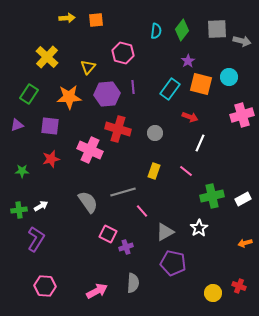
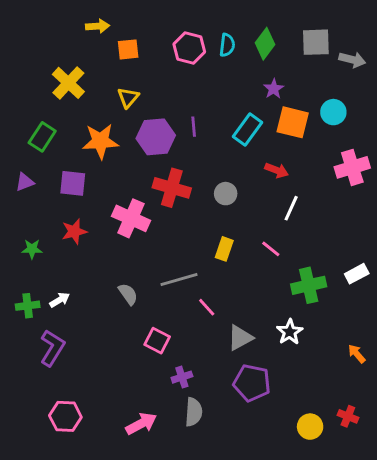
orange square: (96, 20) -> (128, 49), moved
pink hexagon: (123, 53) -> (189, 48), moved
white rectangle: (243, 199) -> (357, 274), moved
gray semicircle: (88, 202) -> (128, 294), size x0.7
orange arrow: (245, 243) -> (357, 354), turned 64
purple cross: (126, 247) -> (182, 377), moved

